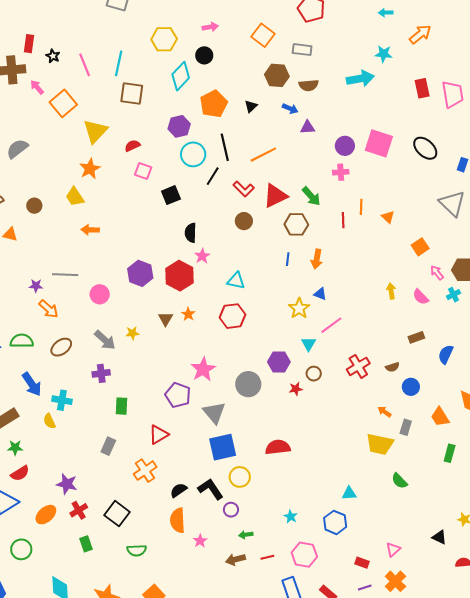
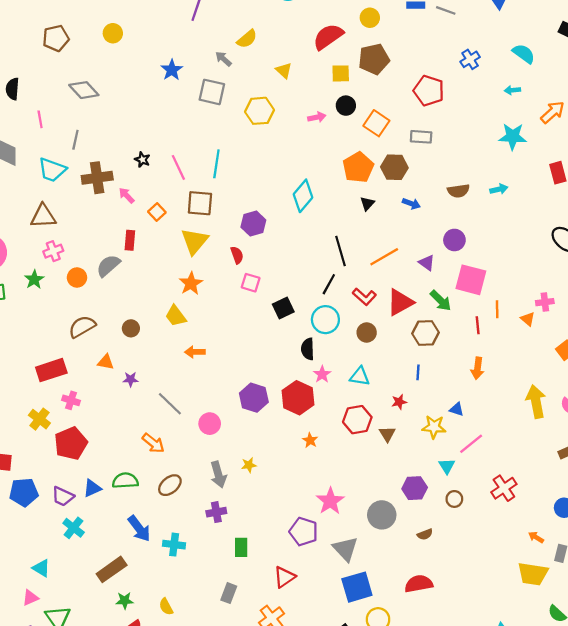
yellow hexagon: (164, 39) -> (259, 111), moved
red rectangle: (29, 44) -> (130, 240), moved
cyan star: (384, 54) -> (513, 137), size x1.4
black circle: (204, 55) -> (346, 106), moved
cyan diamond: (181, 76) -> (303, 196), moved
cyan arrow: (360, 79) -> (499, 189), moved, size x0.6
brown semicircle: (309, 85) -> (458, 191), moved
brown square: (132, 94) -> (200, 203), moved
orange square: (63, 103) -> (157, 212), size x0.6
orange pentagon: (214, 104) -> (358, 167), moved
purple hexagon: (179, 126) -> (253, 224), moved
purple triangle: (308, 127) -> (427, 263), moved, turned 42
pink square: (379, 143) -> (471, 280), moved
red semicircle: (132, 146) -> (237, 255), turned 98
purple circle: (345, 146) -> (454, 240), moved
cyan circle: (193, 154) -> (325, 320), moved
pink cross: (341, 172) -> (545, 302), moved
orange arrow: (317, 259) -> (477, 368), moved
gray line: (65, 275) -> (170, 404), turned 45
cyan triangle: (236, 281) -> (360, 376), moved
purple star: (36, 286) -> (131, 379), moved
yellow arrow: (391, 291) -> (536, 402), size x1.8
yellow star: (299, 308) -> (434, 427), turned -30
red hexagon: (232, 316) -> (357, 420), moved
brown triangle: (166, 319) -> (387, 434), moved
gray arrow: (105, 340) -> (218, 474), turned 35
brown semicircle: (392, 367) -> (425, 534), moved
red star: (296, 389) -> (399, 402), moved
yellow semicircle: (49, 421) -> (166, 607), moved

